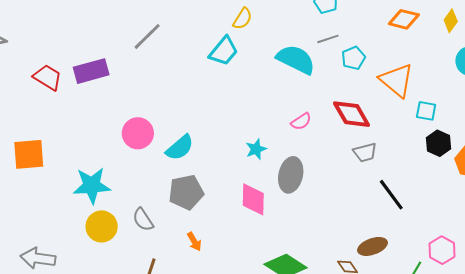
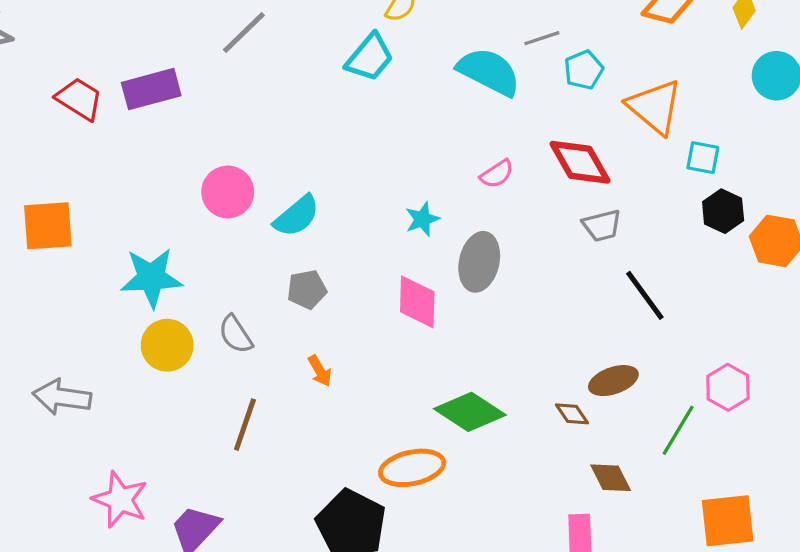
gray pentagon: (186, 192) -> (307, 289), size x0.7

